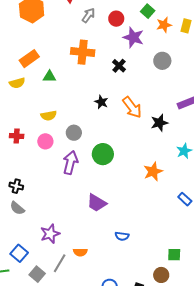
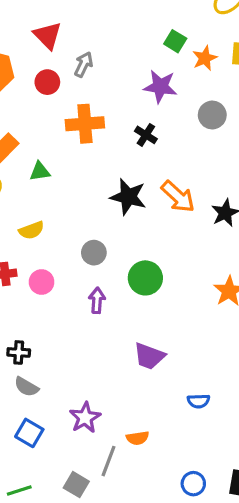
red circle: (116, 19) -> (47, 82), moved
black star: (101, 102) -> (128, 197), size x1.6
yellow semicircle: (49, 116) -> (32, 230), moved
pink circle: (45, 141) -> (42, 282), moved
purple arrow: (70, 163) -> (97, 300), size x0.7
blue square: (19, 253) -> (29, 433), moved

